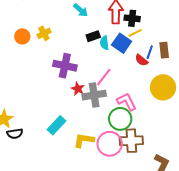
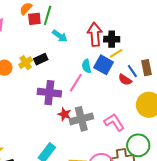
black rectangle: (93, 36) -> (41, 59), moved
blue line: (150, 52) -> (132, 71), turned -48
pink line: (104, 77) -> (76, 83), moved
green circle: (120, 119) -> (138, 145), moved

